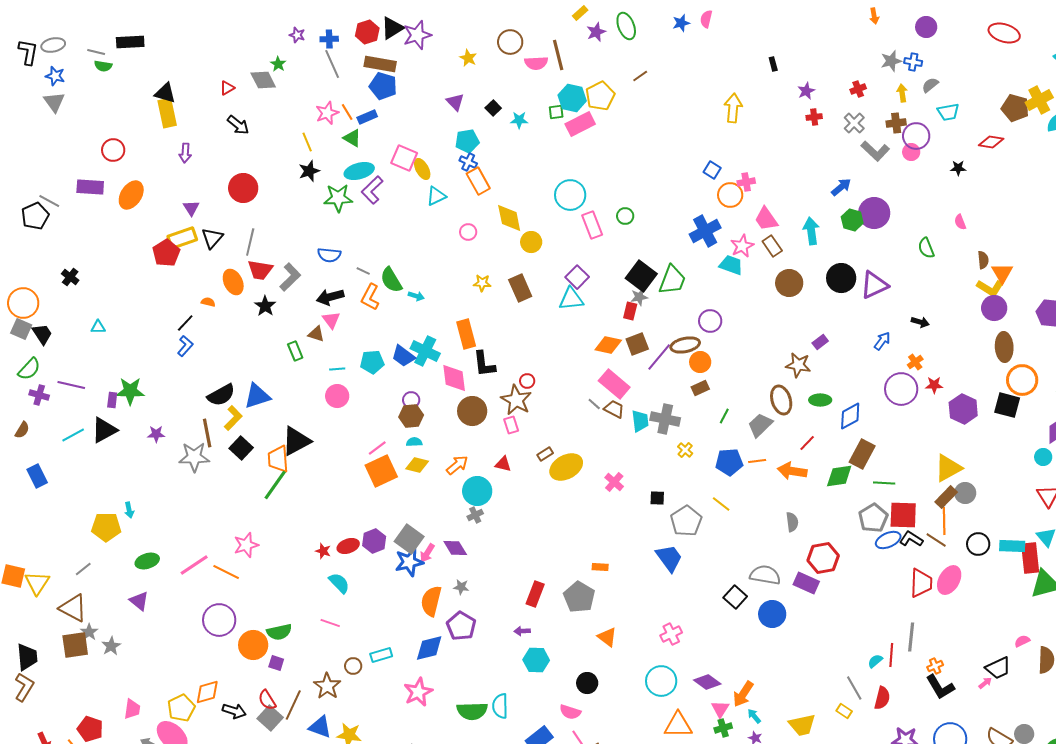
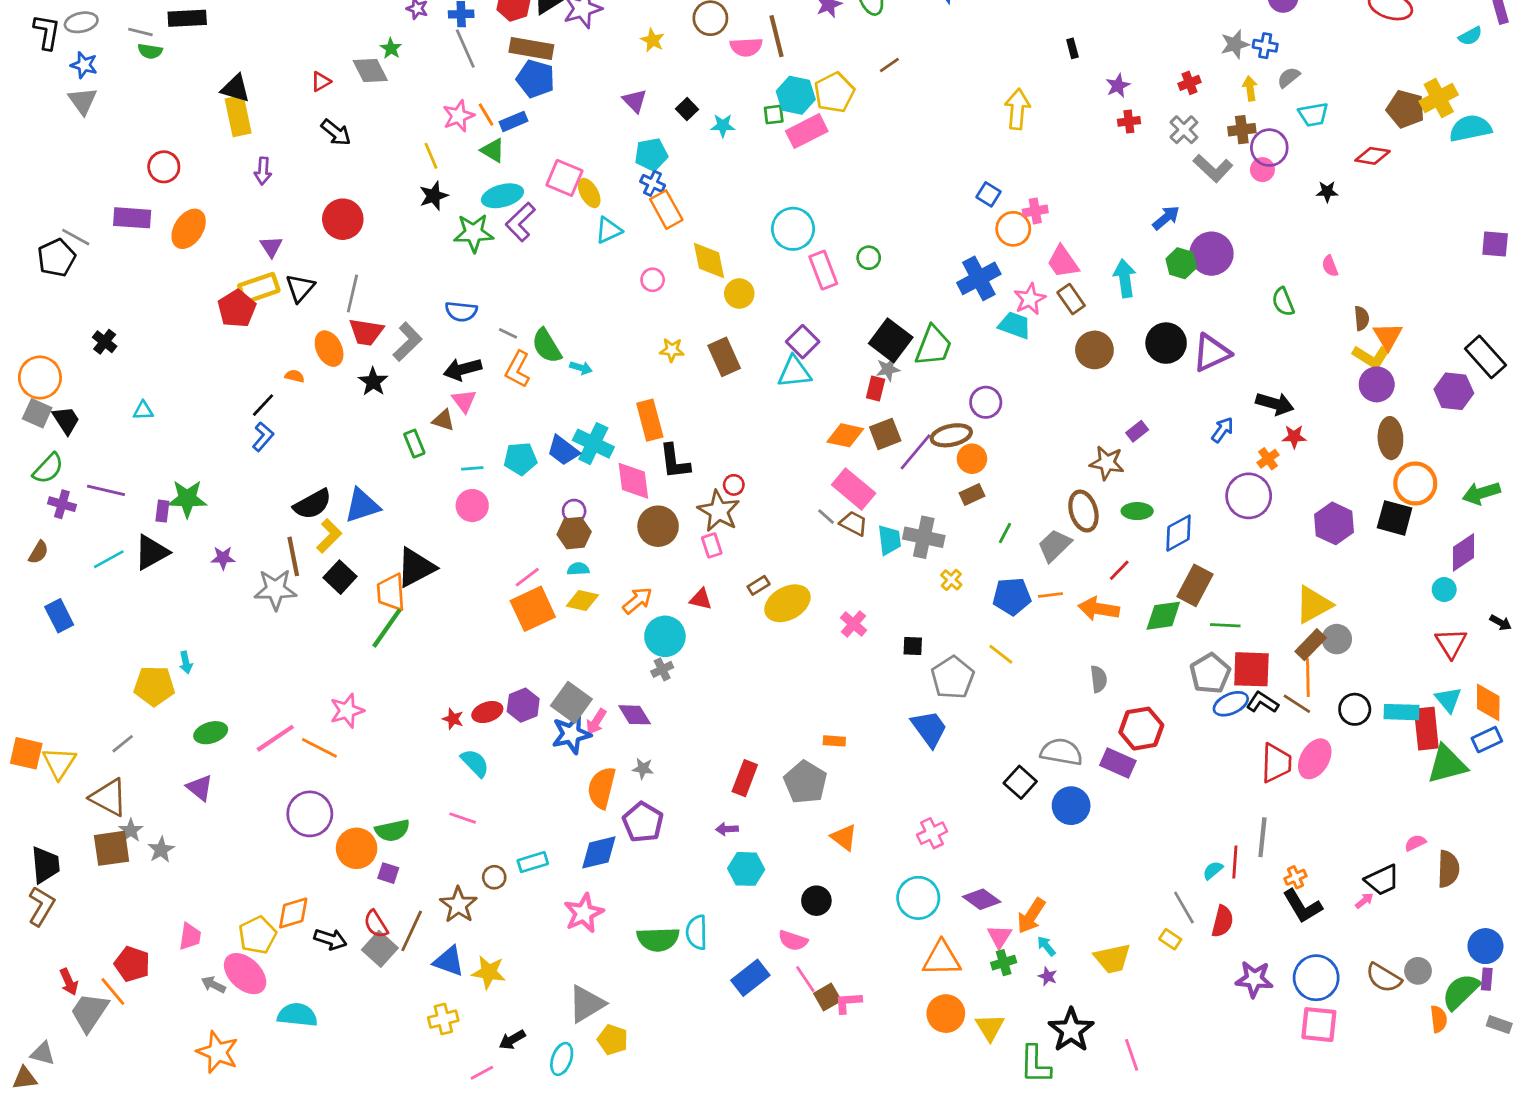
black arrow: (920, 322) -> (1275, 404), size x1.5
red star: (934, 385) -> (1294, 437), moved

